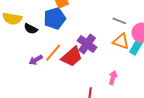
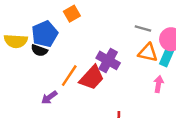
blue pentagon: (55, 18) -> (45, 34), moved
purple arrow: (36, 60) -> (49, 97), moved
pink arrow: (113, 78) -> (159, 84), moved

